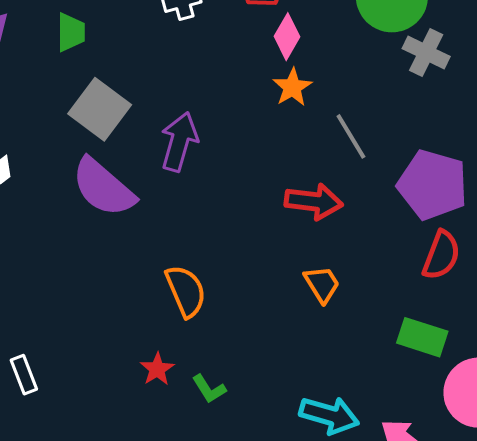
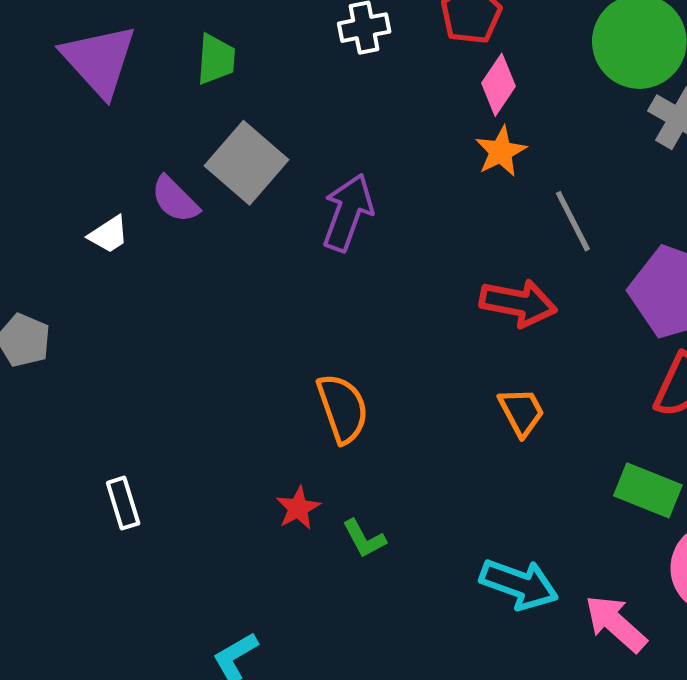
purple semicircle: (103, 187) -> (175, 199), moved, size x0.6

